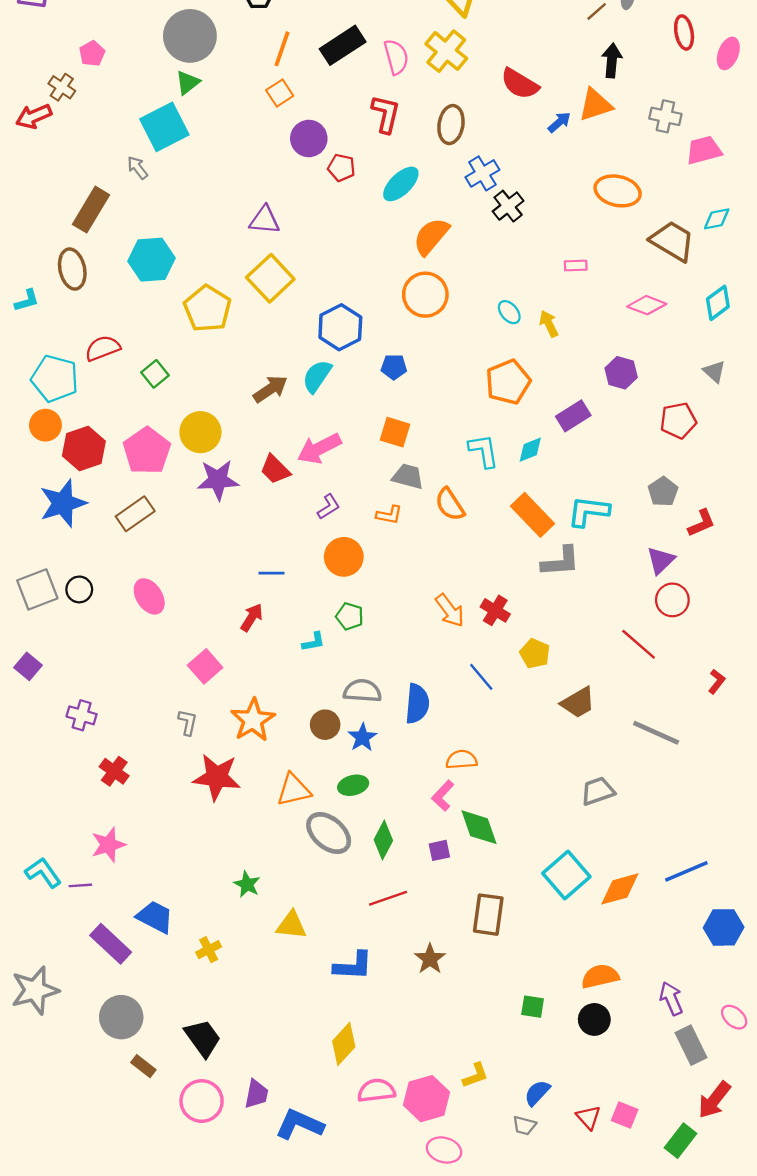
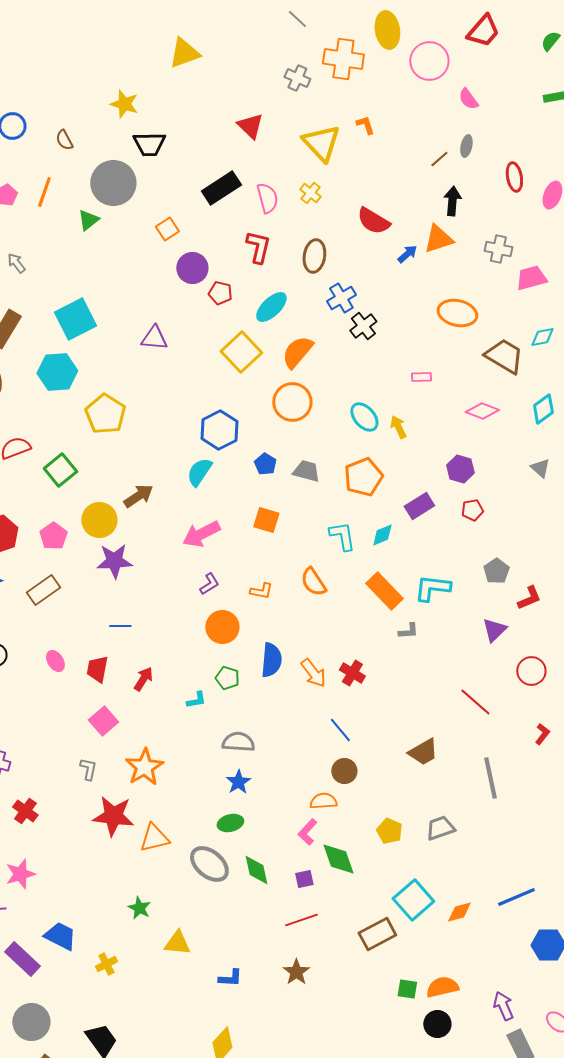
gray circle: (190, 36) -> (113, 183), moved
orange line: (282, 49) -> (44, 192), moved
yellow cross: (446, 51) -> (310, 193), size x0.6
cyan square: (164, 127) -> (75, 319), moved
gray arrow: (138, 168) -> (16, 263), moved
yellow square: (270, 278) -> (241, 352), moved
cyan ellipse: (509, 312) -> (364, 417), size x1.4
blue pentagon: (394, 367) -> (265, 464), turned 30
green square: (155, 374) -> (60, 470), size x1.4
brown arrow: (270, 389) -> (138, 496), moved
red pentagon: (678, 420) -> (472, 510), moved, size x0.7
pink pentagon: (147, 451) -> (53, 536), size x0.7
red trapezoid: (275, 469) -> (97, 669), moved, turned 56
gray trapezoid: (408, 476) -> (306, 471), moved
gray L-shape: (561, 562) -> (408, 631), size x0.6
blue line: (272, 573) -> (120, 626), moved
pink ellipse: (149, 596) -> (55, 661), size x0.7
red circle: (672, 600) -> (531, 671), moved
yellow pentagon: (535, 654) -> (389, 831), moved
blue semicircle: (417, 704) -> (271, 660), moved
brown circle: (325, 725) -> (344, 771), moved
gray line: (656, 733) -> (490, 778), turned 54
orange triangle: (294, 790) -> (154, 838), moved
green diamond: (383, 840) -> (256, 870), turned -40
orange diamond: (620, 889) -> (459, 912), size x0.7
red line: (388, 898) -> (301, 920), moved
brown rectangle: (488, 915) -> (377, 934), moved, turned 54
blue L-shape: (353, 966) -> (230, 978), size x0.7
green square: (533, 1007) -> (407, 989), moved

